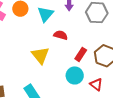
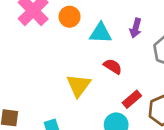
cyan triangle: (45, 14) -> (100, 33), turned 36

